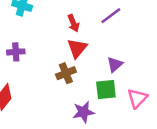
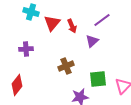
red triangle: (77, 48) -> (52, 23), moved
purple triangle: (115, 64) -> (92, 41), moved

